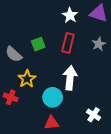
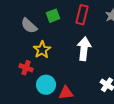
cyan circle: (53, 97) -> (46, 85), moved

